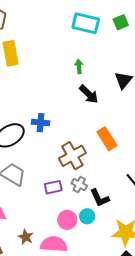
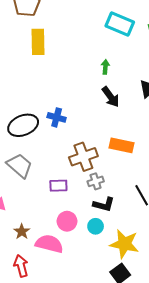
orange rectangle: (107, 139) -> (122, 145), turned -55
gray cross: (79, 184) -> (96, 181), moved, turned 35
black L-shape: (100, 198) -> (104, 204), turned -60
cyan circle: (87, 216) -> (96, 226), moved

